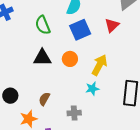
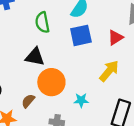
orange circle: (70, 59) -> (51, 82), moved, size x1.6
yellow arrow: (99, 65) -> (109, 71), moved

